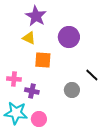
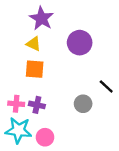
orange square: (43, 60) -> (35, 69), moved
pink cross: (14, 79) -> (16, 104), moved

